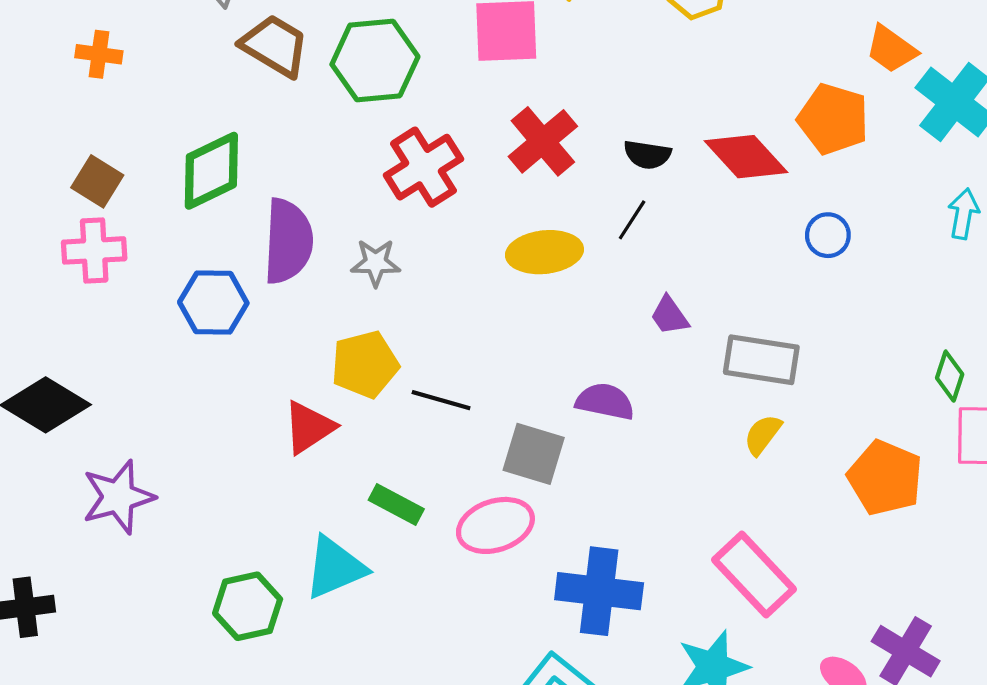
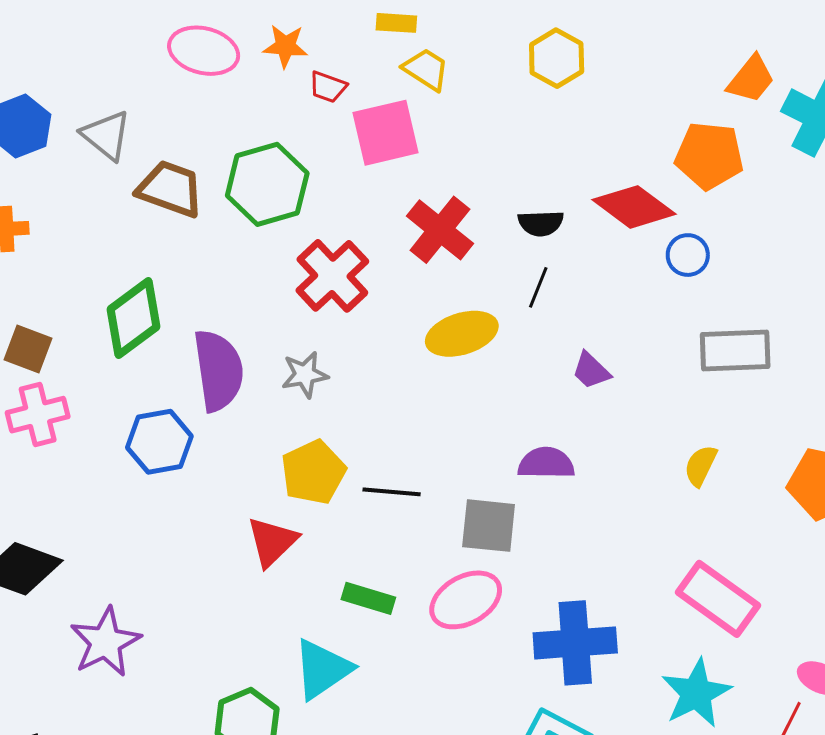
orange trapezoid: (891, 49) -> (751, 79), turned -76
blue circle: (828, 235) -> (688, 255), moved
gray rectangle: (761, 360) -> (735, 351), moved

